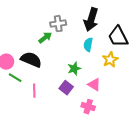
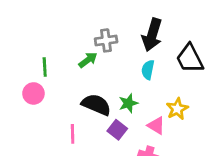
black semicircle: (31, 60) -> (96, 105), moved
yellow star: (110, 60) -> (177, 109), moved
green line: (15, 78) -> (45, 67), moved, turned 56

